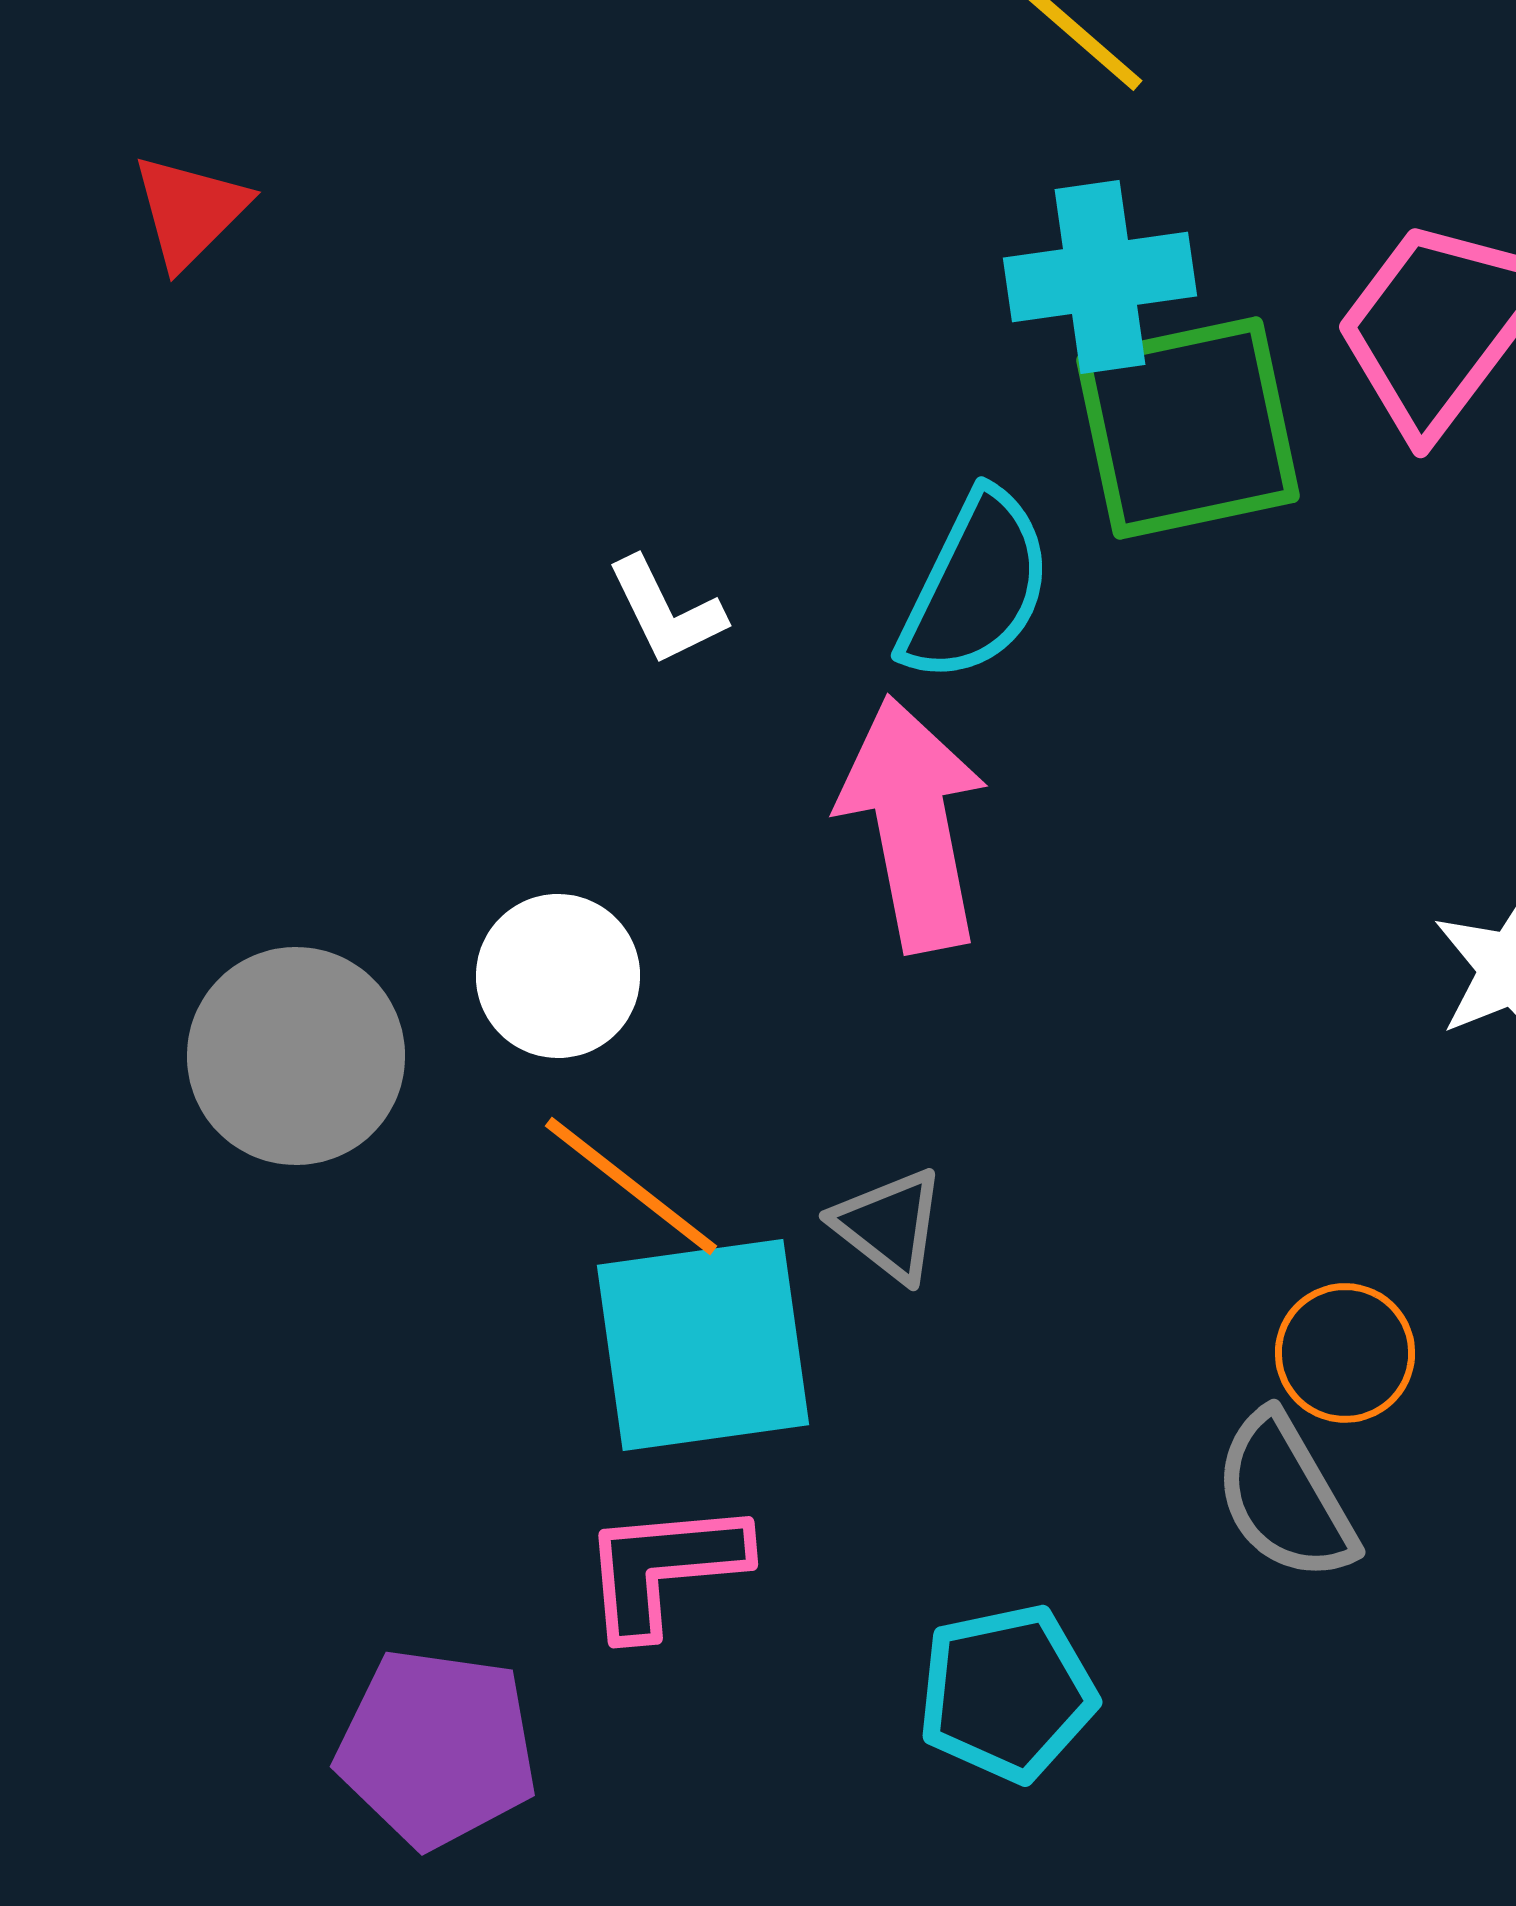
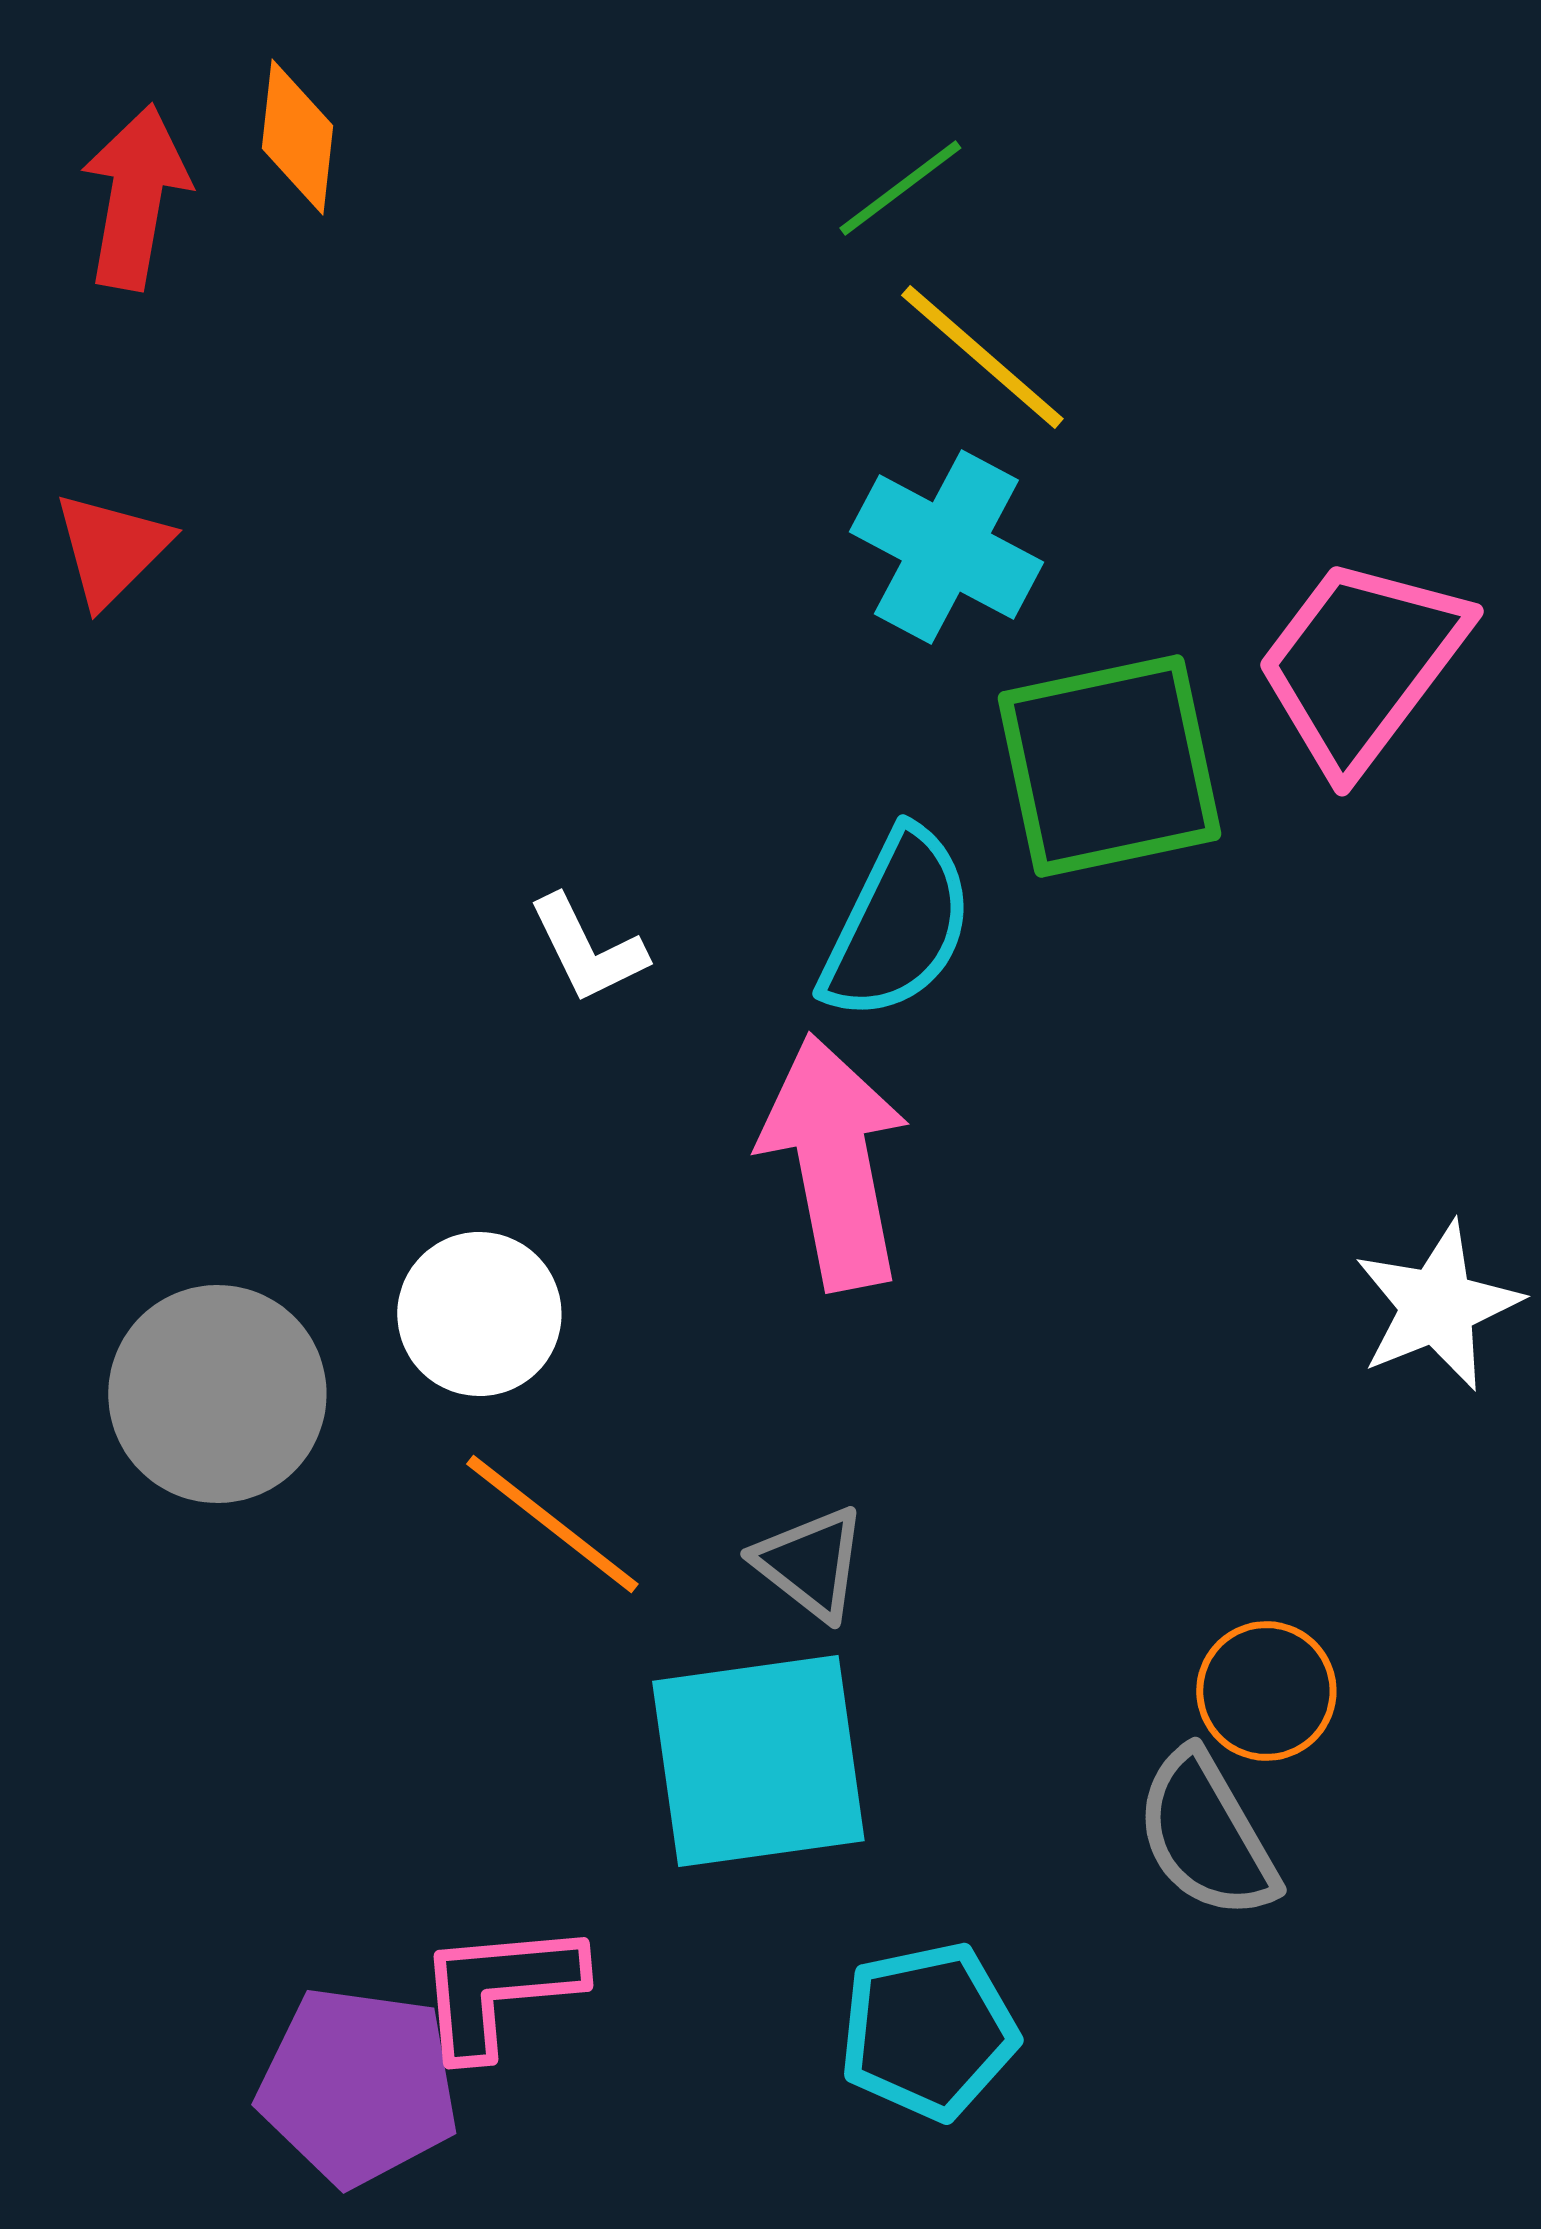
cyan cross: (1100, 277) -> (946, 547), moved, turned 36
cyan square: (703, 1345) -> (758, 1761), moved
pink L-shape: (664, 1568) -> (499, 1989), moved

